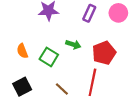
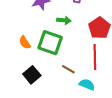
green arrow: (73, 45) -> (64, 20), moved
green square: (49, 57) -> (50, 43), size x1.4

